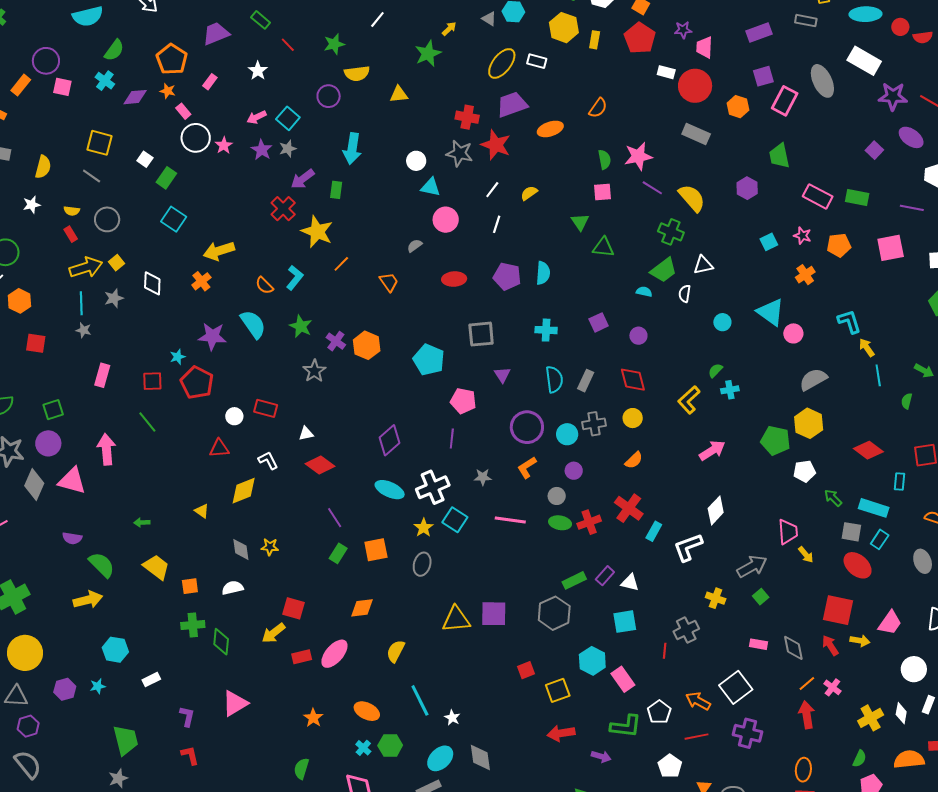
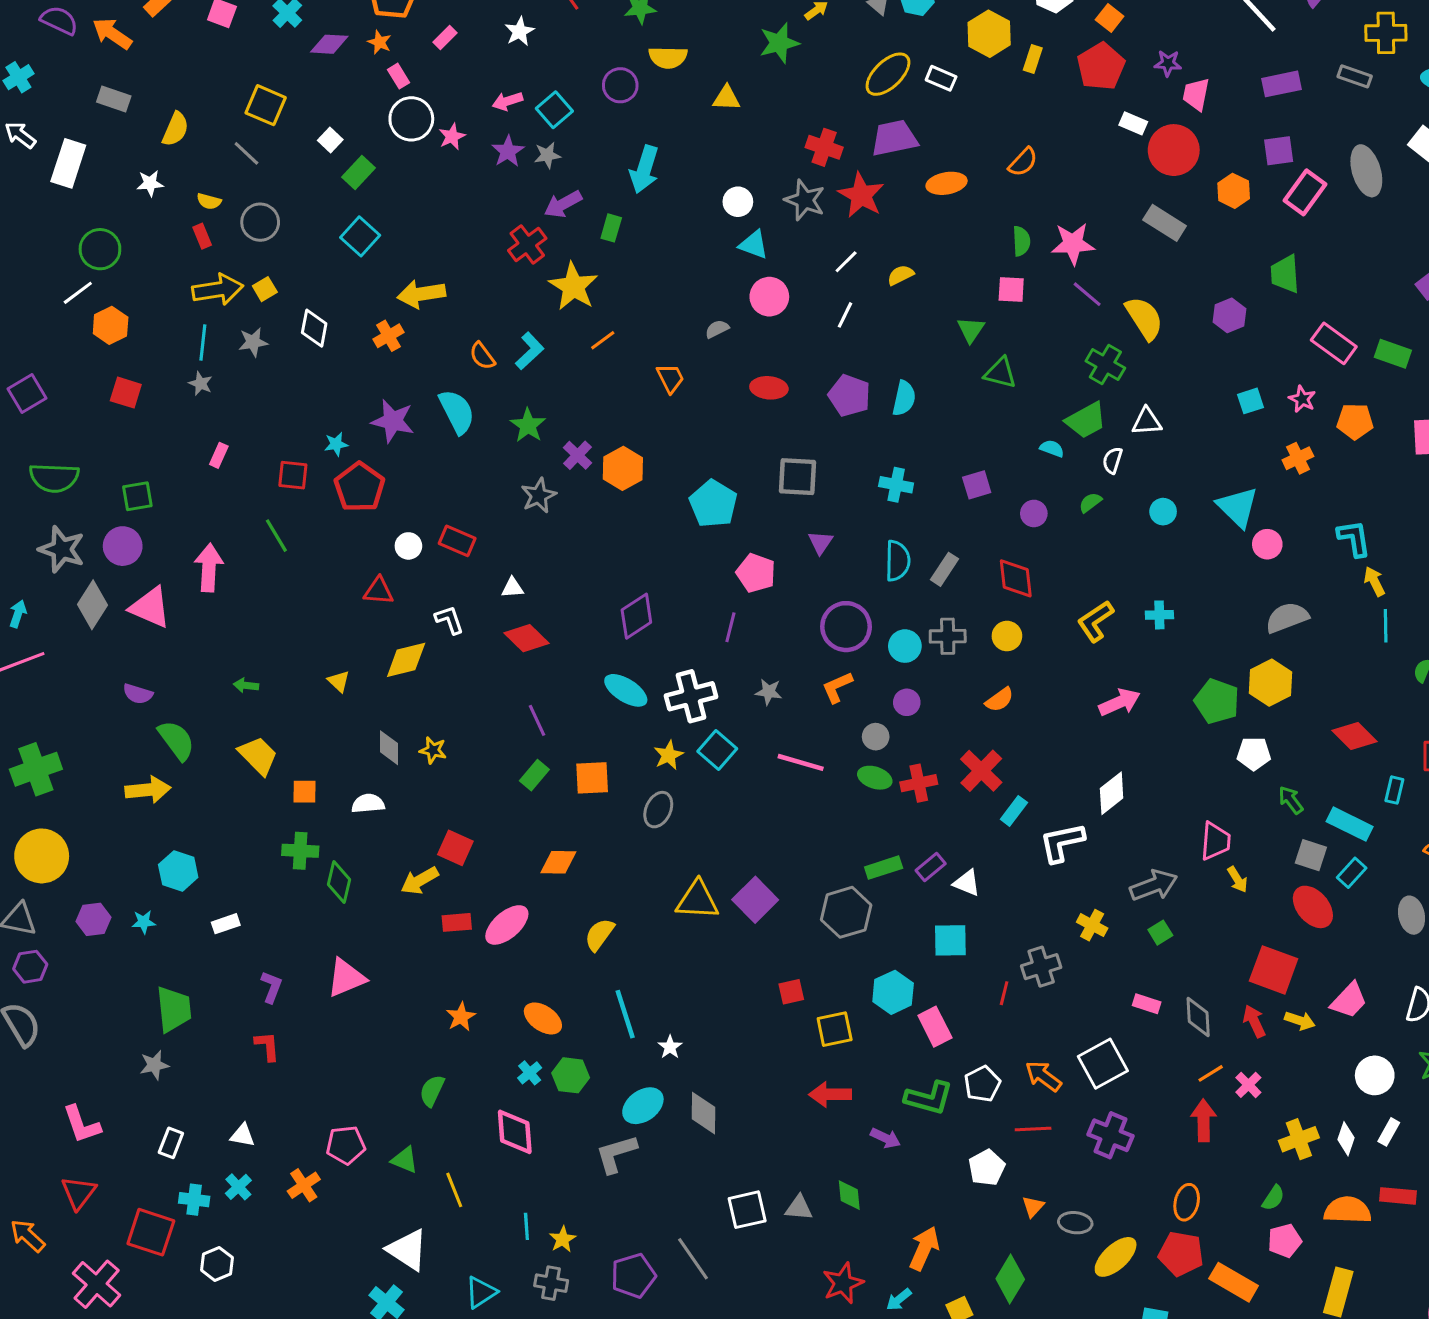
green semicircle: (715, 370) -> (1090, 502), moved
pink rectangle: (102, 375) -> (219, 455), size x0.7
purple square: (494, 614) -> (755, 900), turned 36

